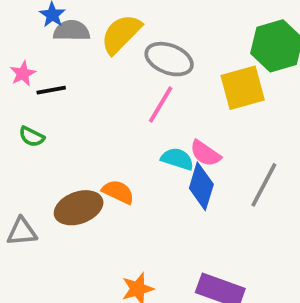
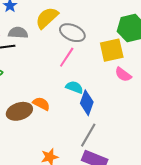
gray semicircle: (72, 31) -> (18, 33), moved
pink semicircle: (205, 153) -> (123, 74), moved
gray line: (264, 185) -> (88, 135), moved

